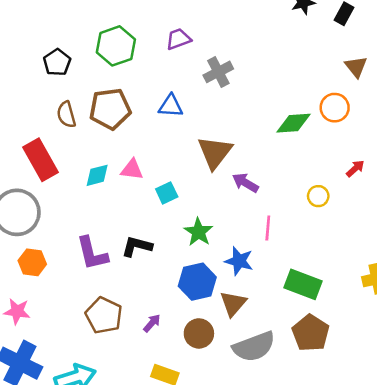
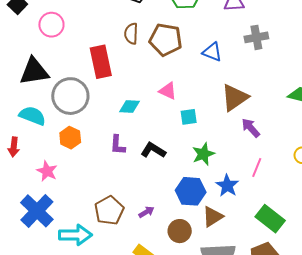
cyan diamond: (97, 175) -> (129, 106), moved
purple L-shape: (92, 253) -> (118, 145), size x0.7
brown pentagon: (104, 315) -> (109, 210), moved

